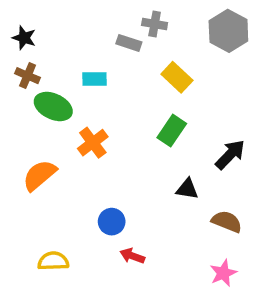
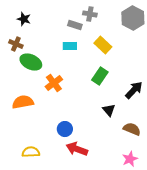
black star: (24, 38) -> (24, 19), moved
cyan rectangle: (94, 79) -> (70, 46), moved
orange semicircle: (40, 175) -> (23, 102), turned 30
black triangle: (187, 189) -> (109, 110), turned 40
red arrow: (132, 256) -> (77, 149), size x1.5

